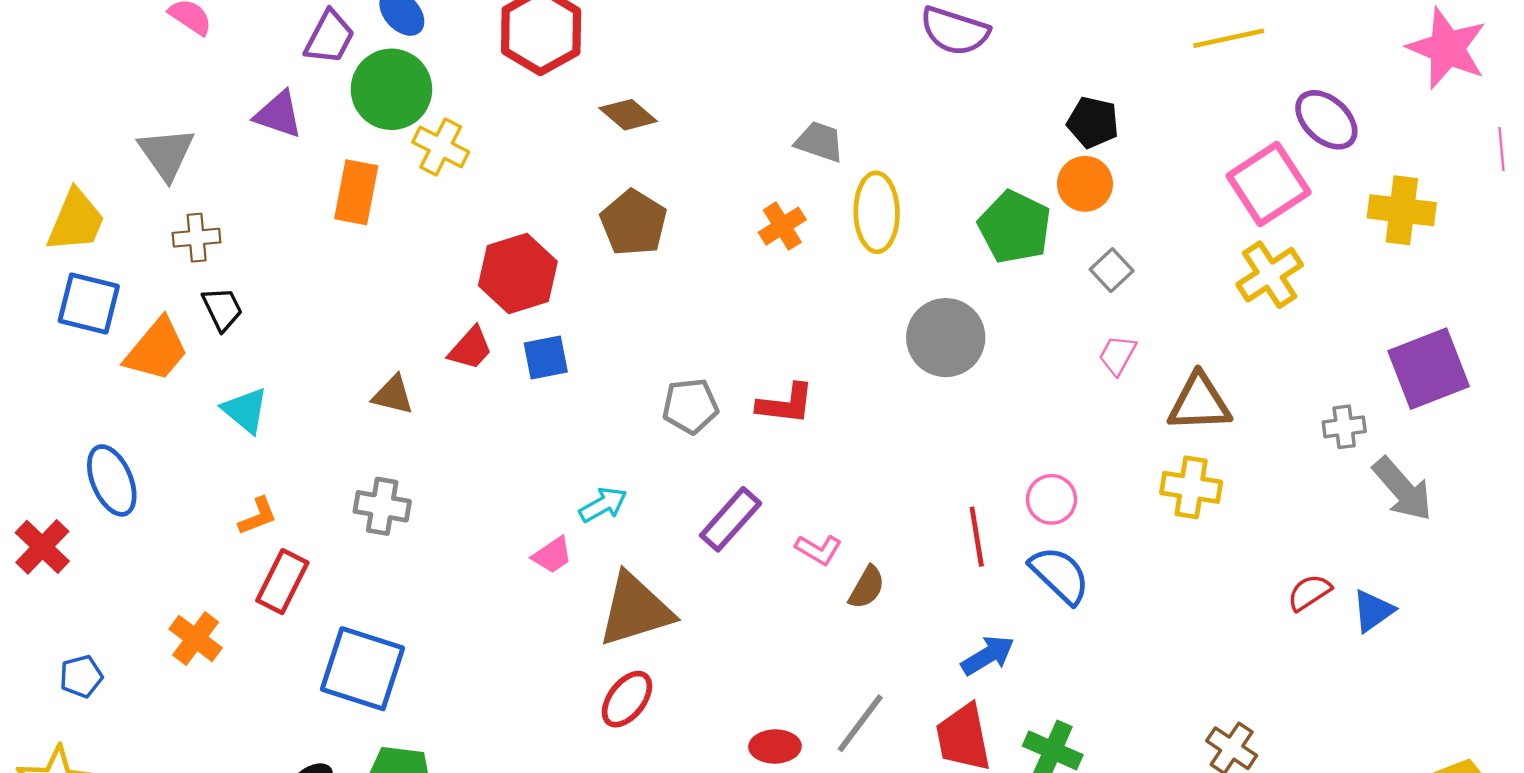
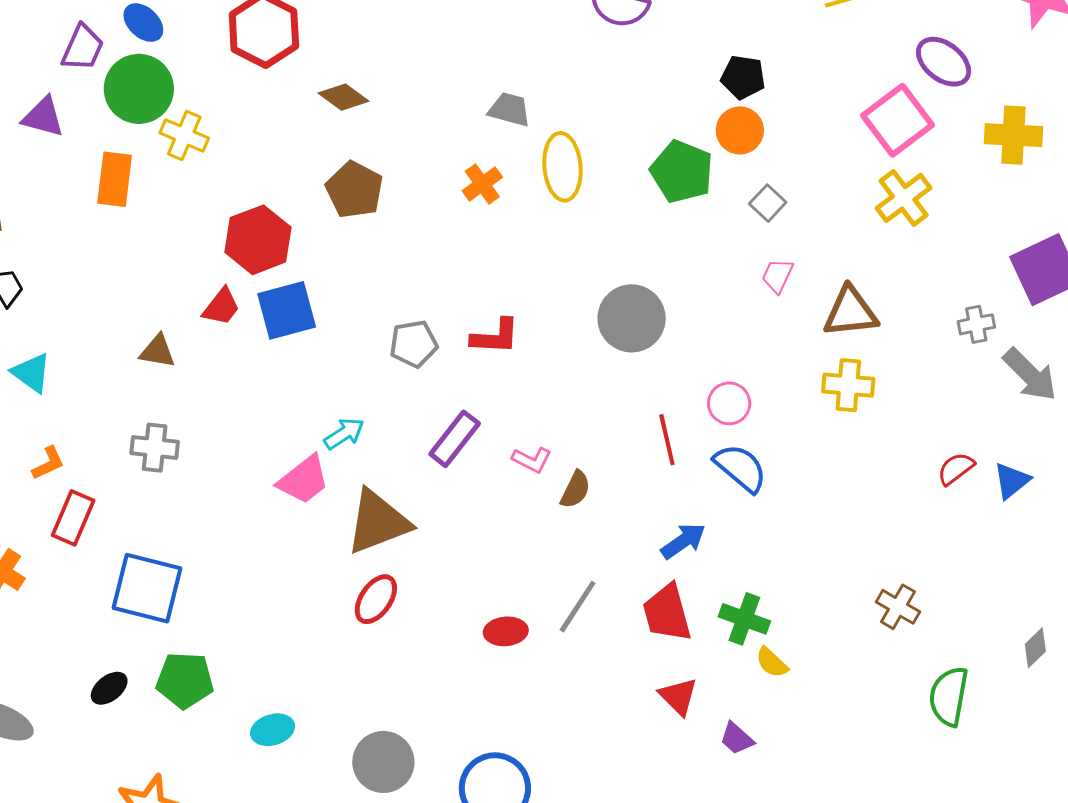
gray circle: (946, 338) -> (632, 318), moved
blue square: (546, 358) -> (287, 310), size x1.5
pink trapezoid: (552, 555) -> (304, 480), size x1.5

